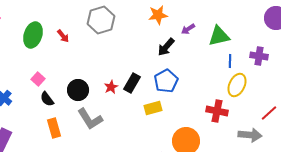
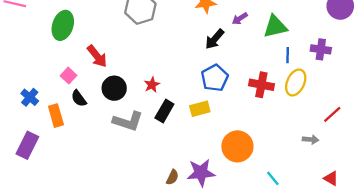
red arrow: (63, 36) -> (97, 56), moved, size x1.5
black rectangle: (132, 83) -> (164, 111), moved
red cross: (217, 111) -> (261, 85), moved
gray L-shape: (90, 119) -> (128, 121), turned -40
orange rectangle: (54, 128) -> (56, 116), moved
gray arrow: (250, 135) -> (311, 140), size x0.6

